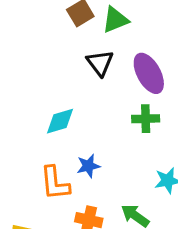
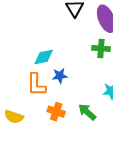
cyan diamond: (60, 121) -> (44, 57), moved

